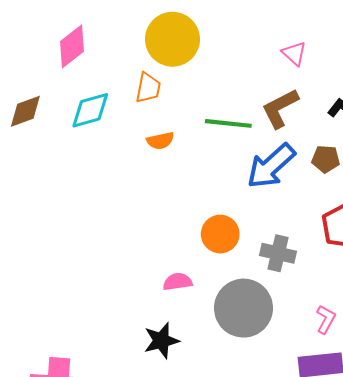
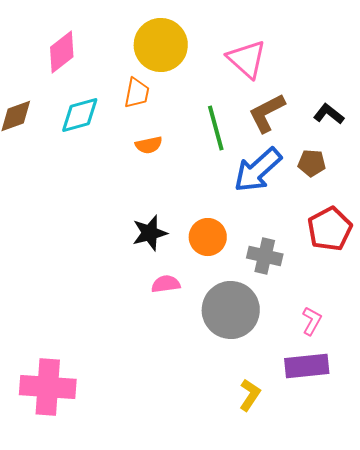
pink triangle: (294, 53) -> (247, 59), moved, size x1.6
green line: (228, 123) -> (216, 128), turned 69
black star: (161, 341) -> (150, 233), moved

